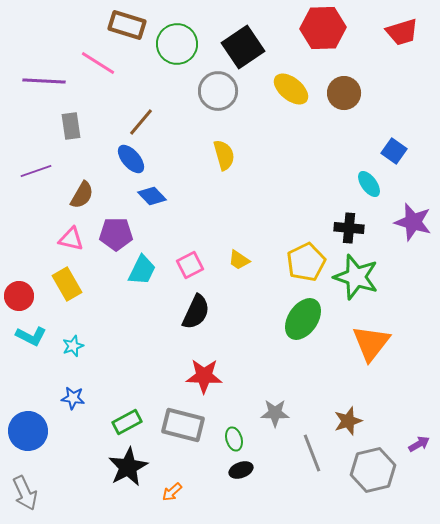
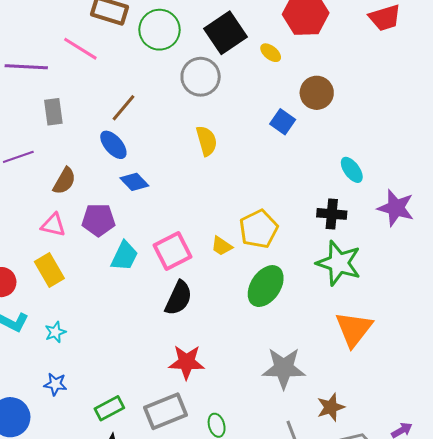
yellow ellipse: (291, 89) -> (271, 53), moved, size x0.6
brown circle: (344, 93) -> (317, 93), moved
blue square: (394, 151) -> (283, 122), moved
yellow pentagon: (306, 262) -> (259, 229), moved
pink square: (190, 265) -> (173, 251), size x1.4
green ellipse: (303, 319) -> (266, 286), moved
gray star: (275, 413) -> (284, 368), moved, size x1.5
gray rectangle: (183, 425) -> (165, 411), turned -36

